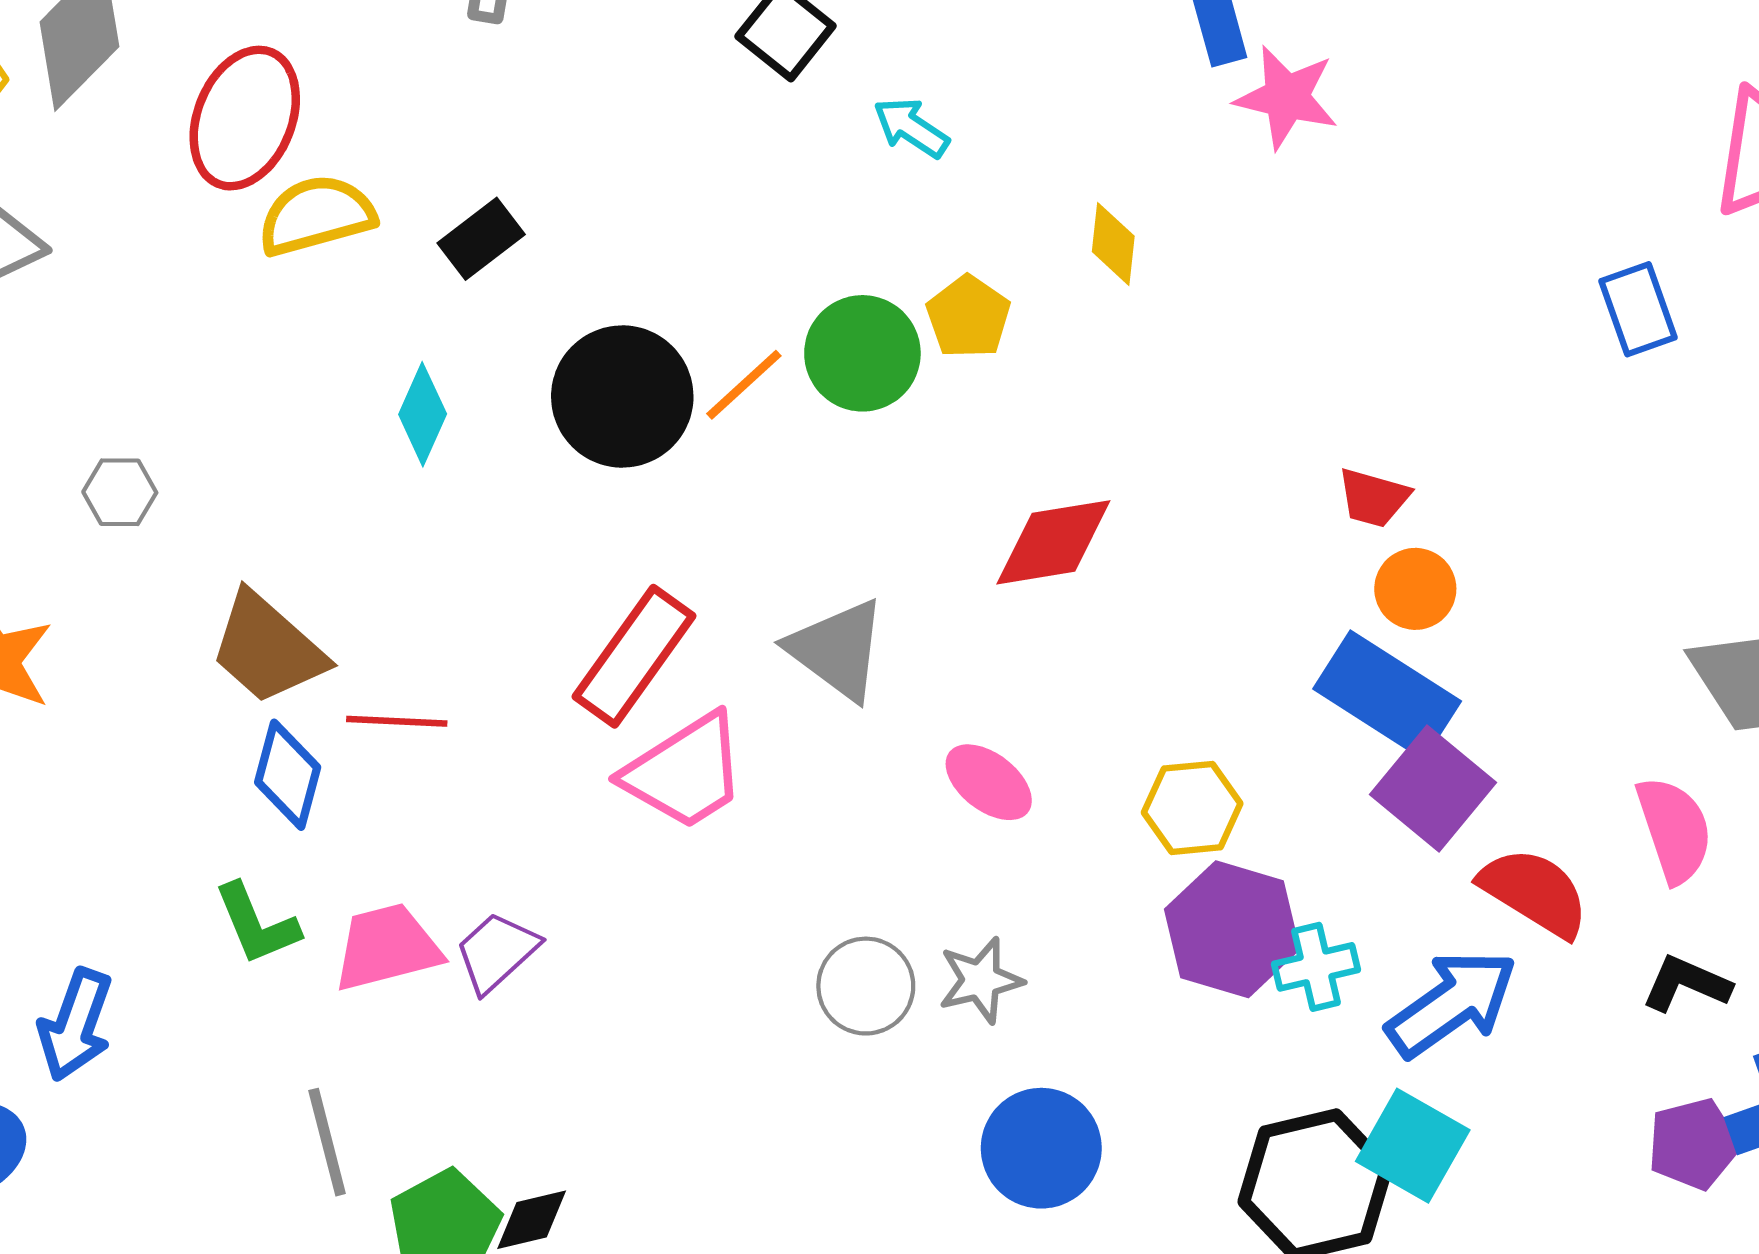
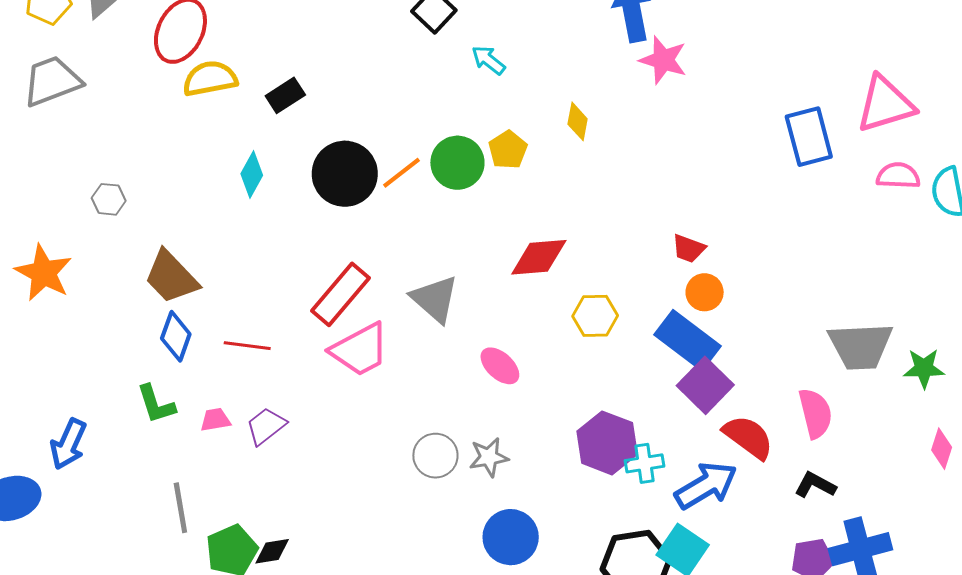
blue rectangle: (1638, 309) -> (809, 137), moved, size x1.4
red line: (397, 721) -> (247, 346), moved
yellow hexagon: (1192, 808) -> (595, 316), moved
pink trapezoid: (387, 947) -> (215, 420), size x0.6

